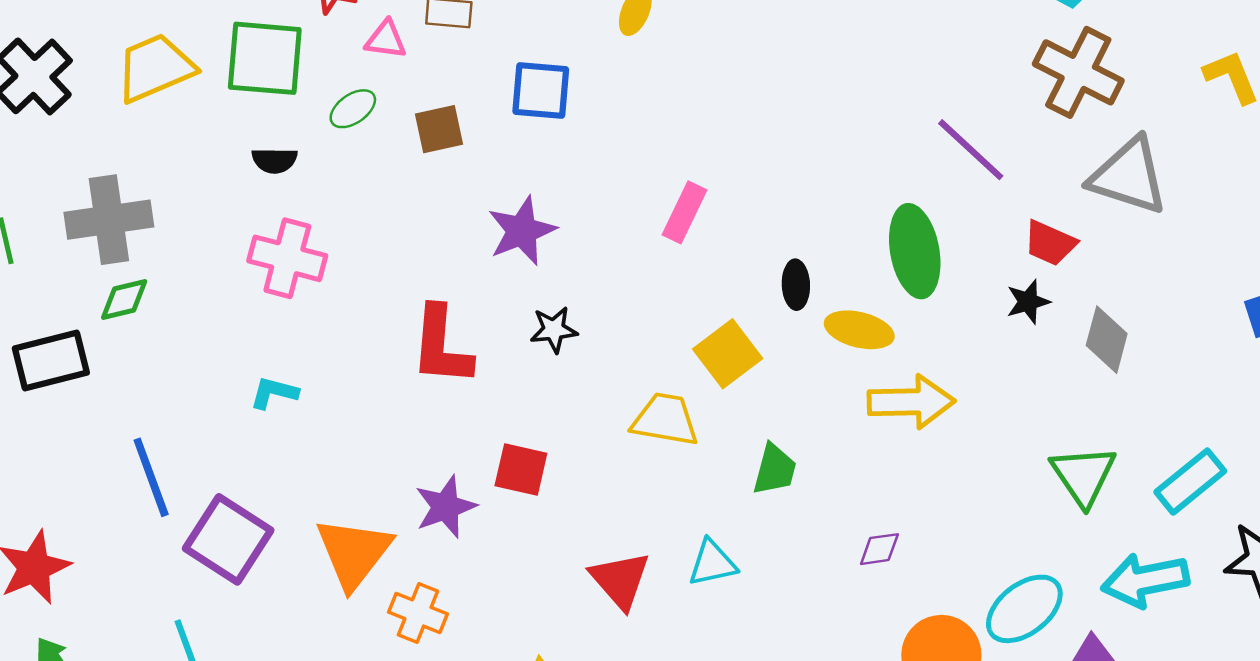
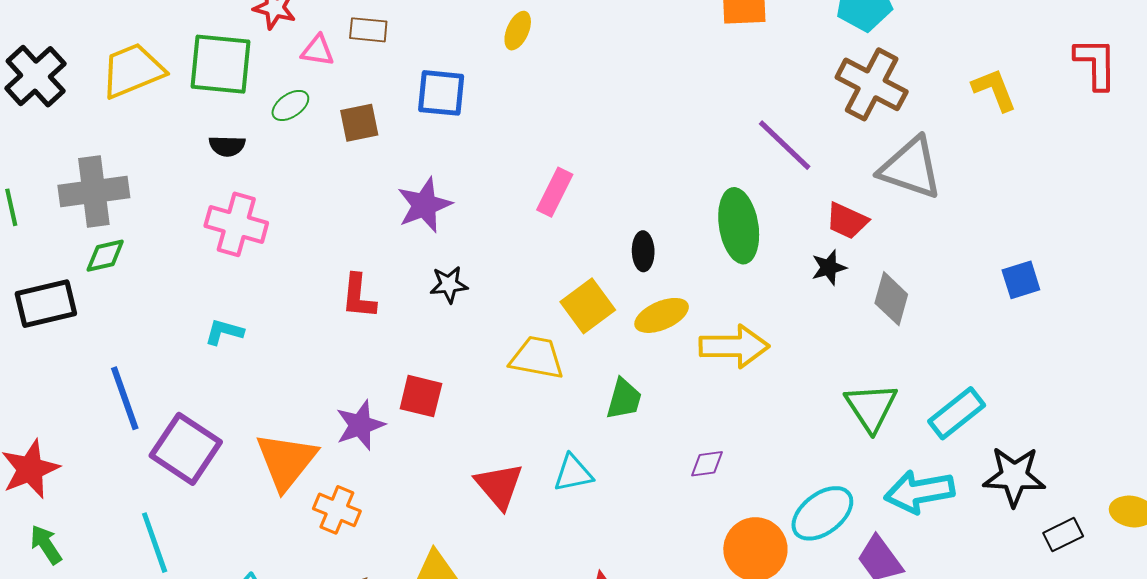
yellow ellipse: (859, 330) -> (662, 315), moved, turned -38
red L-shape: (441, 346) -> (359, 296), size x0.7

